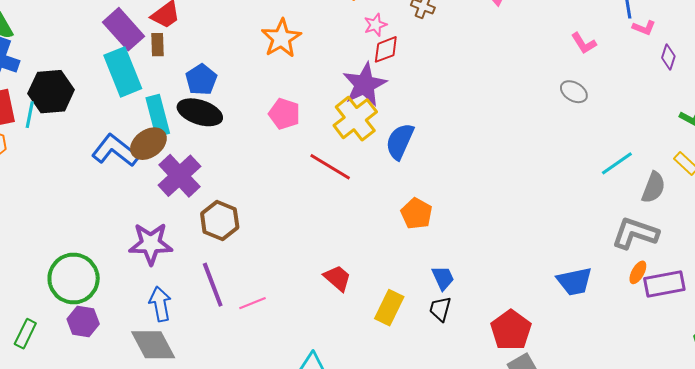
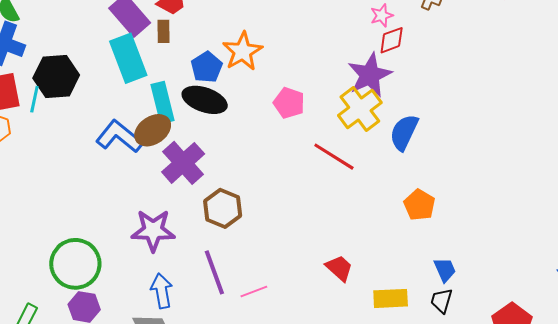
orange star: (281, 38) -> (243, 51), moved
yellow rectangle: (389, 308) -> (391, 298), turned 60

